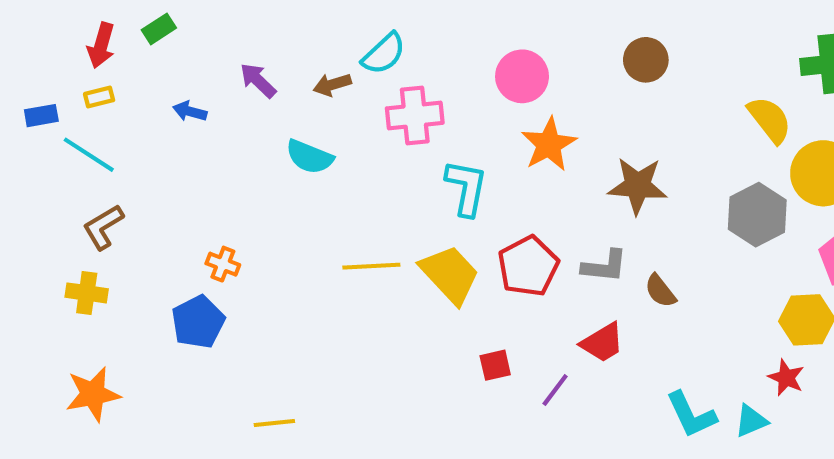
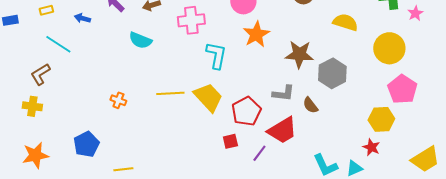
yellow rectangle: (99, 97) -> (46, 10), moved
yellow semicircle: (770, 120) -> (345, 22), moved, turned -35
cyan line: (89, 155) -> (58, 44), moved
gray hexagon: (757, 215) -> (332, 73), moved
orange cross: (223, 264) -> (118, 100), moved
red pentagon: (528, 266) -> (246, 111), moved
blue pentagon: (198, 322) -> (86, 144), moved
red trapezoid: (602, 343) -> (282, 130), size x1.4

